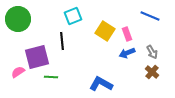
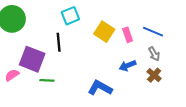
blue line: (150, 16) -> (153, 32), moved
blue arrow: (127, 53) -> (128, 66), moved
purple square: (37, 57) -> (32, 59), turned 35

